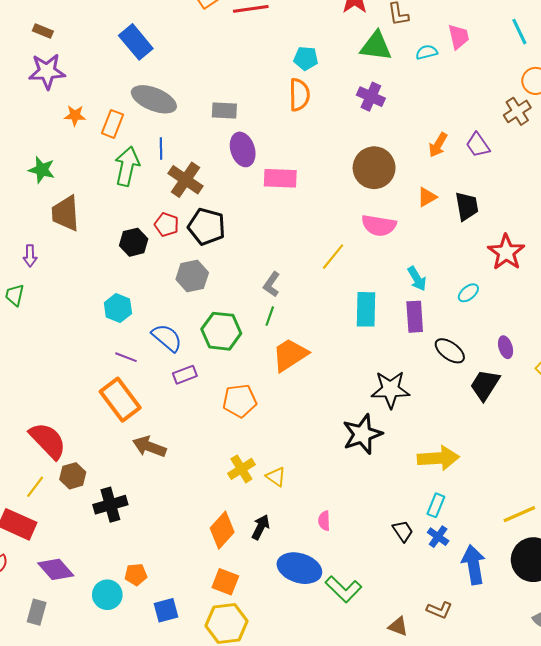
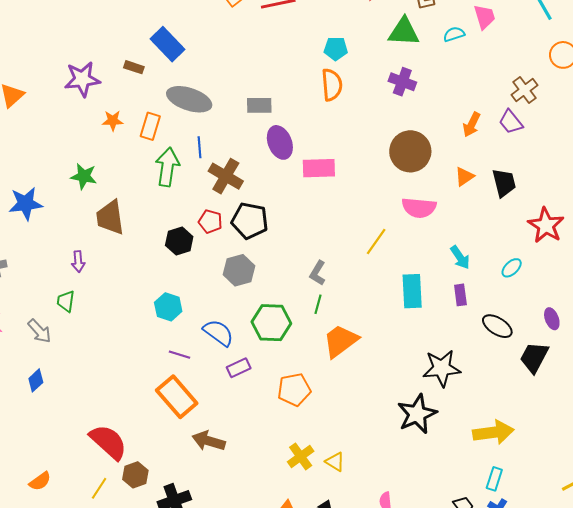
brown rectangle: (43, 31) -> (134, 67), moved
brown cross: (517, 111) -> (525, 90), moved
purple rectangle: (415, 317) -> (460, 295), size x0.7

